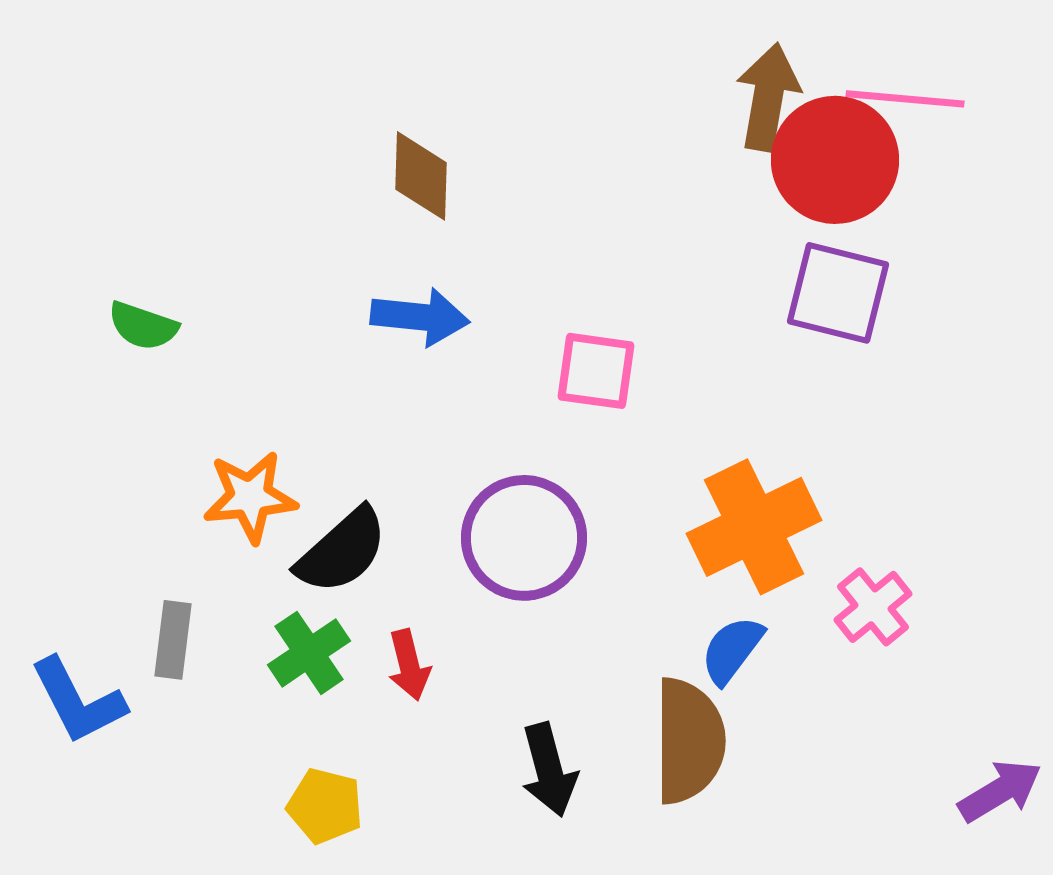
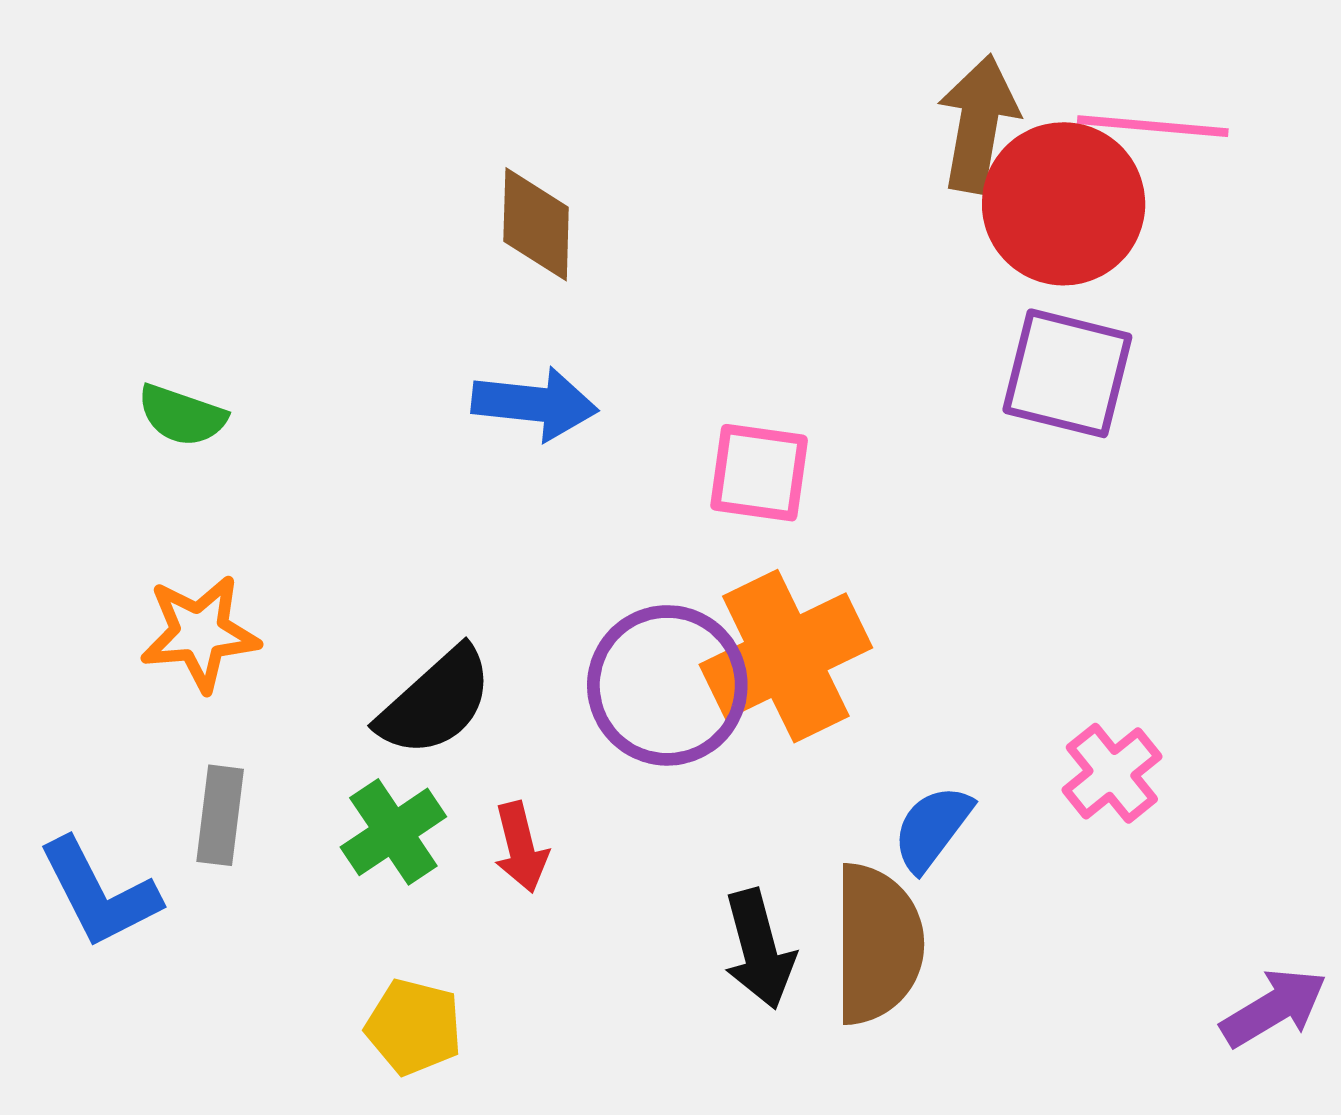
orange star: (250, 497) -> (200, 633), moved
orange cross: (754, 527) -> (786, 656), moved
black arrow: (549, 770) -> (759, 949), moved

